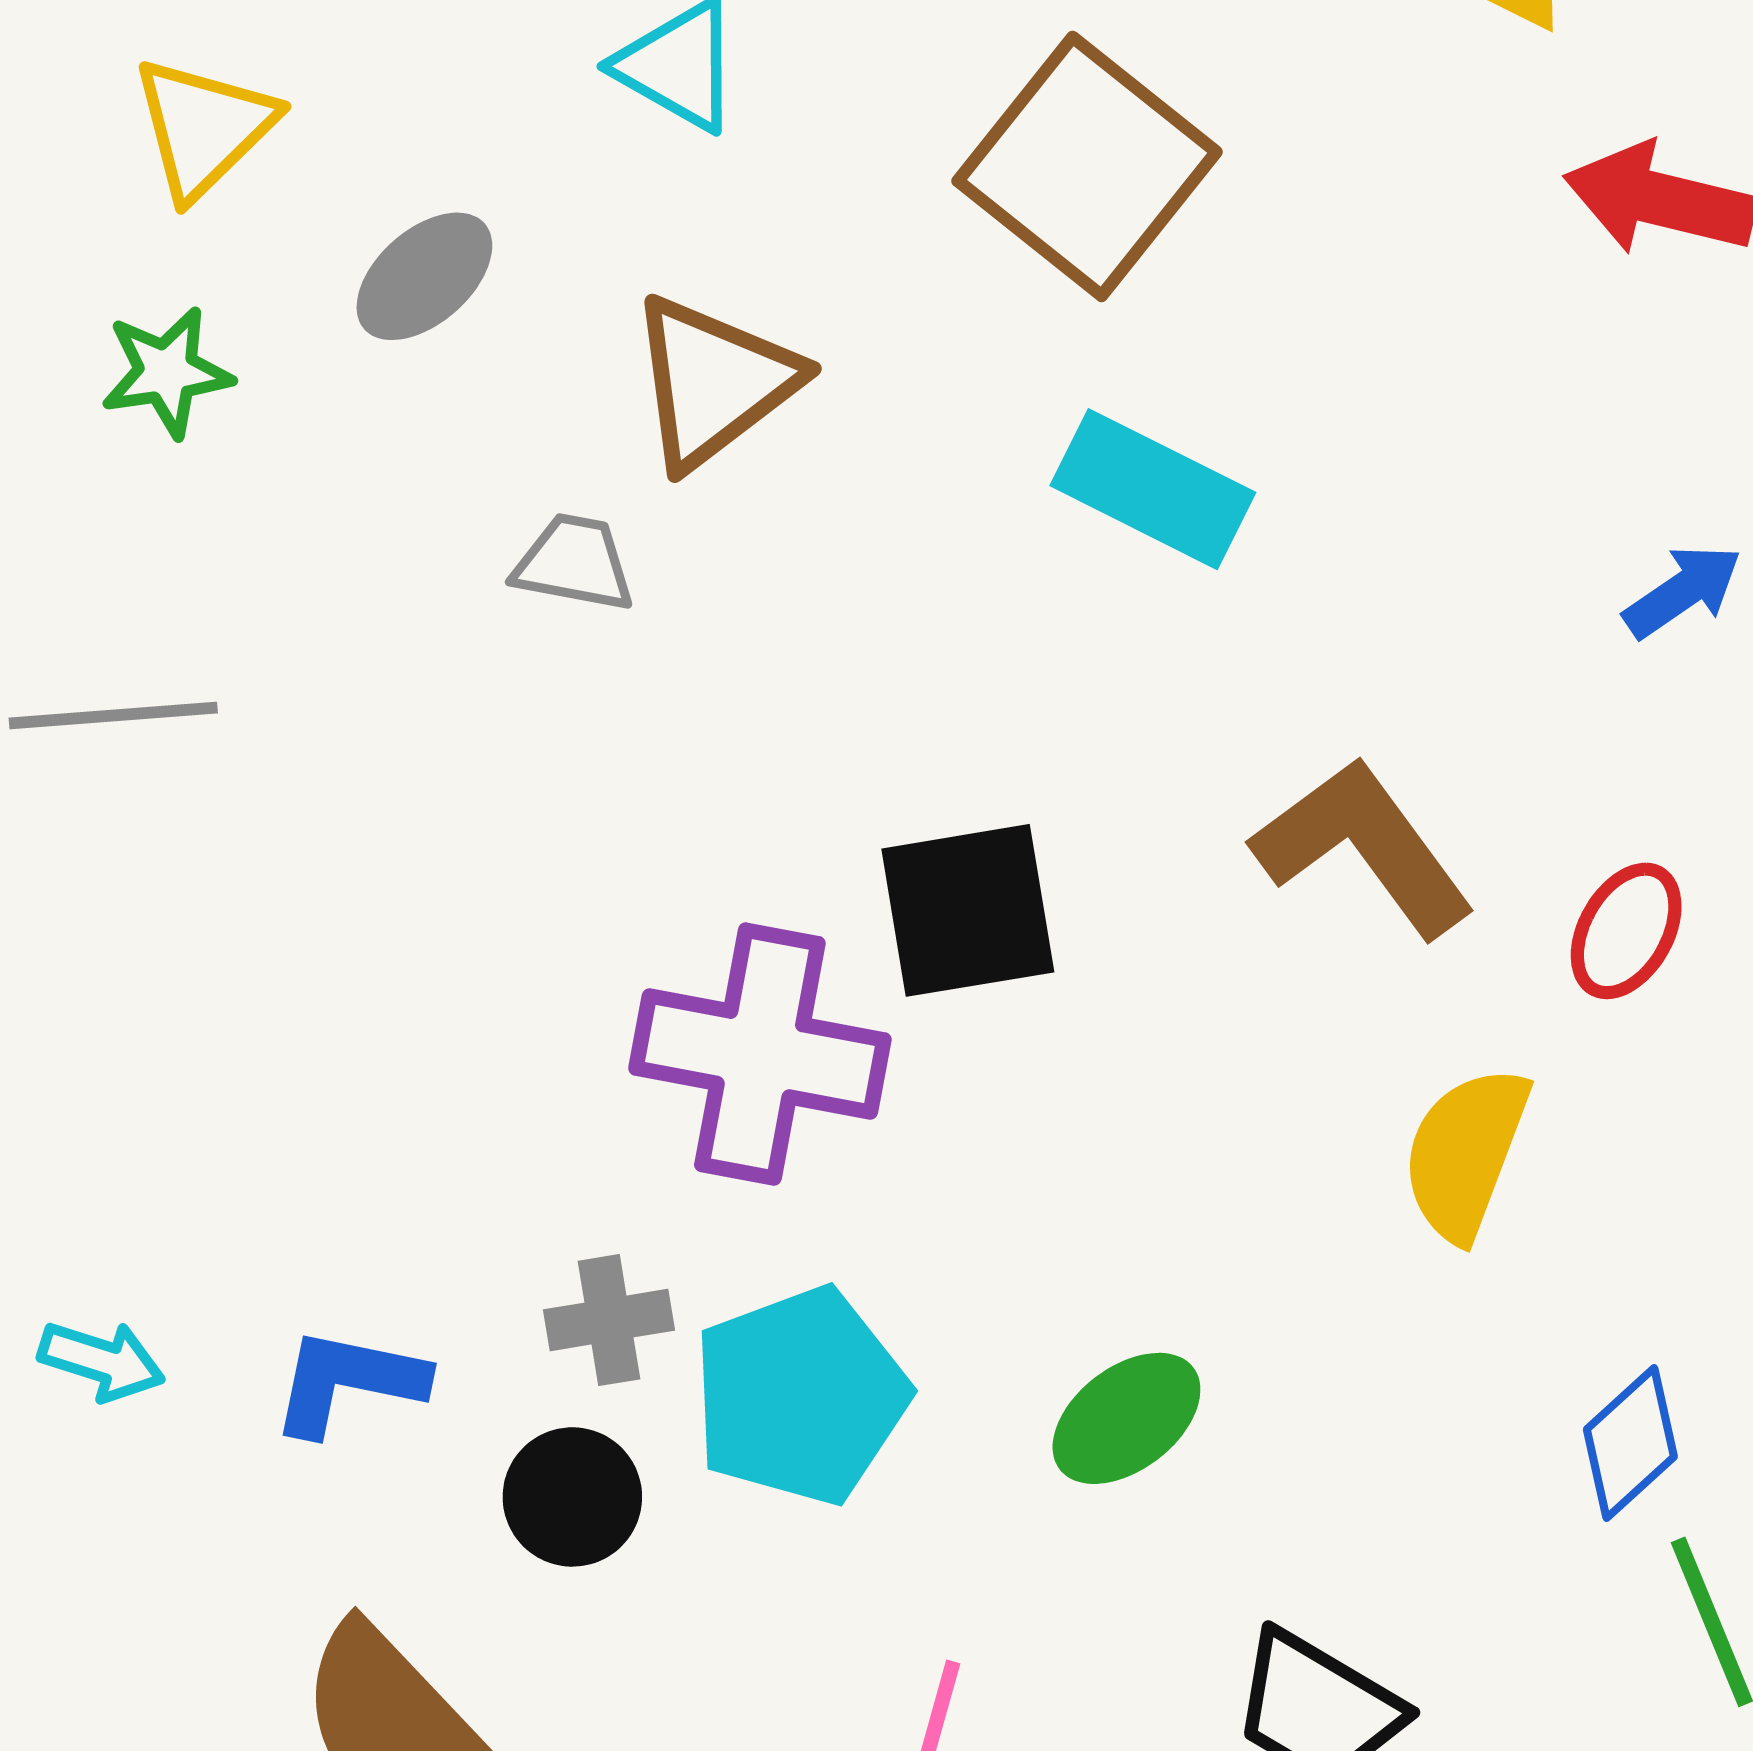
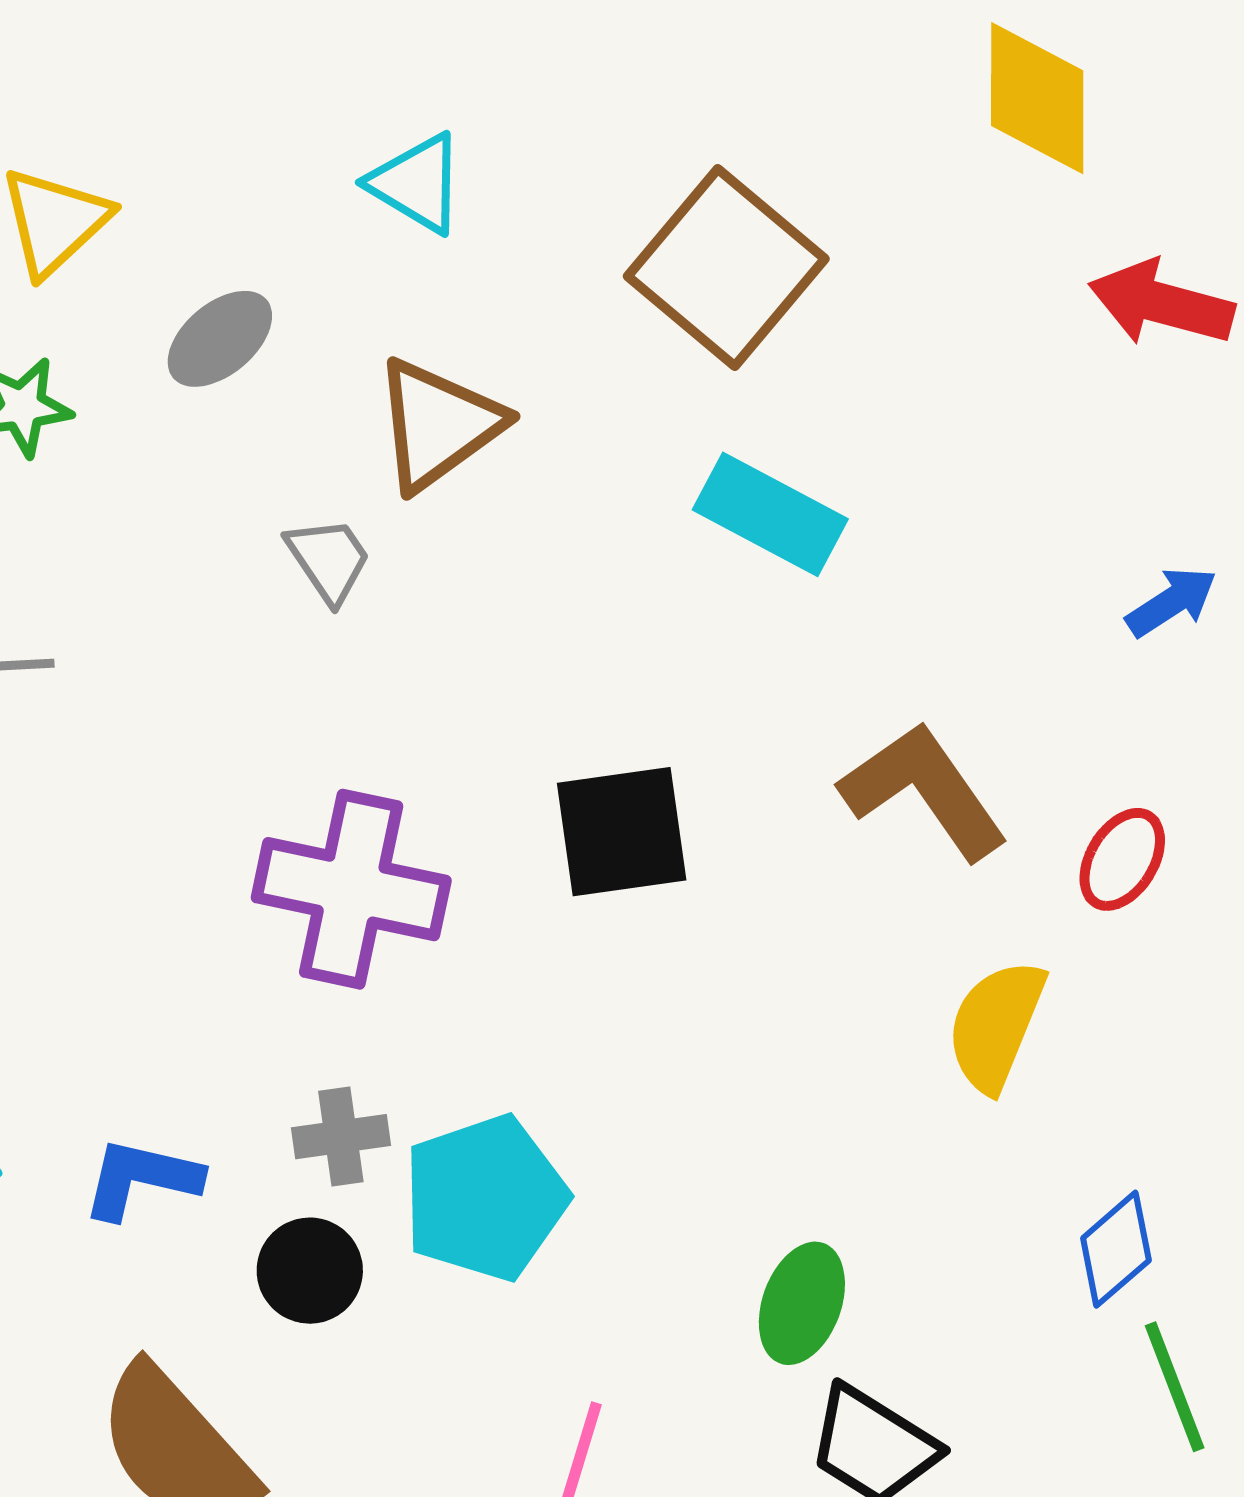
gray trapezoid: (574, 563) -> (329, 560), turned 44
purple cross: (760, 1054) -> (351, 889), moved
green ellipse: (1126, 1418) -> (802, 1303), moved, turned -34

